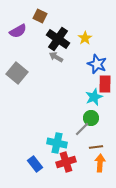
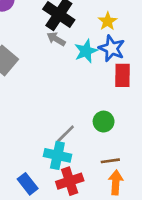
yellow star: (85, 38) -> (108, 21), moved
cyan star: (94, 97) -> (86, 51), moved
gray line: (82, 129) -> (66, 134), moved

